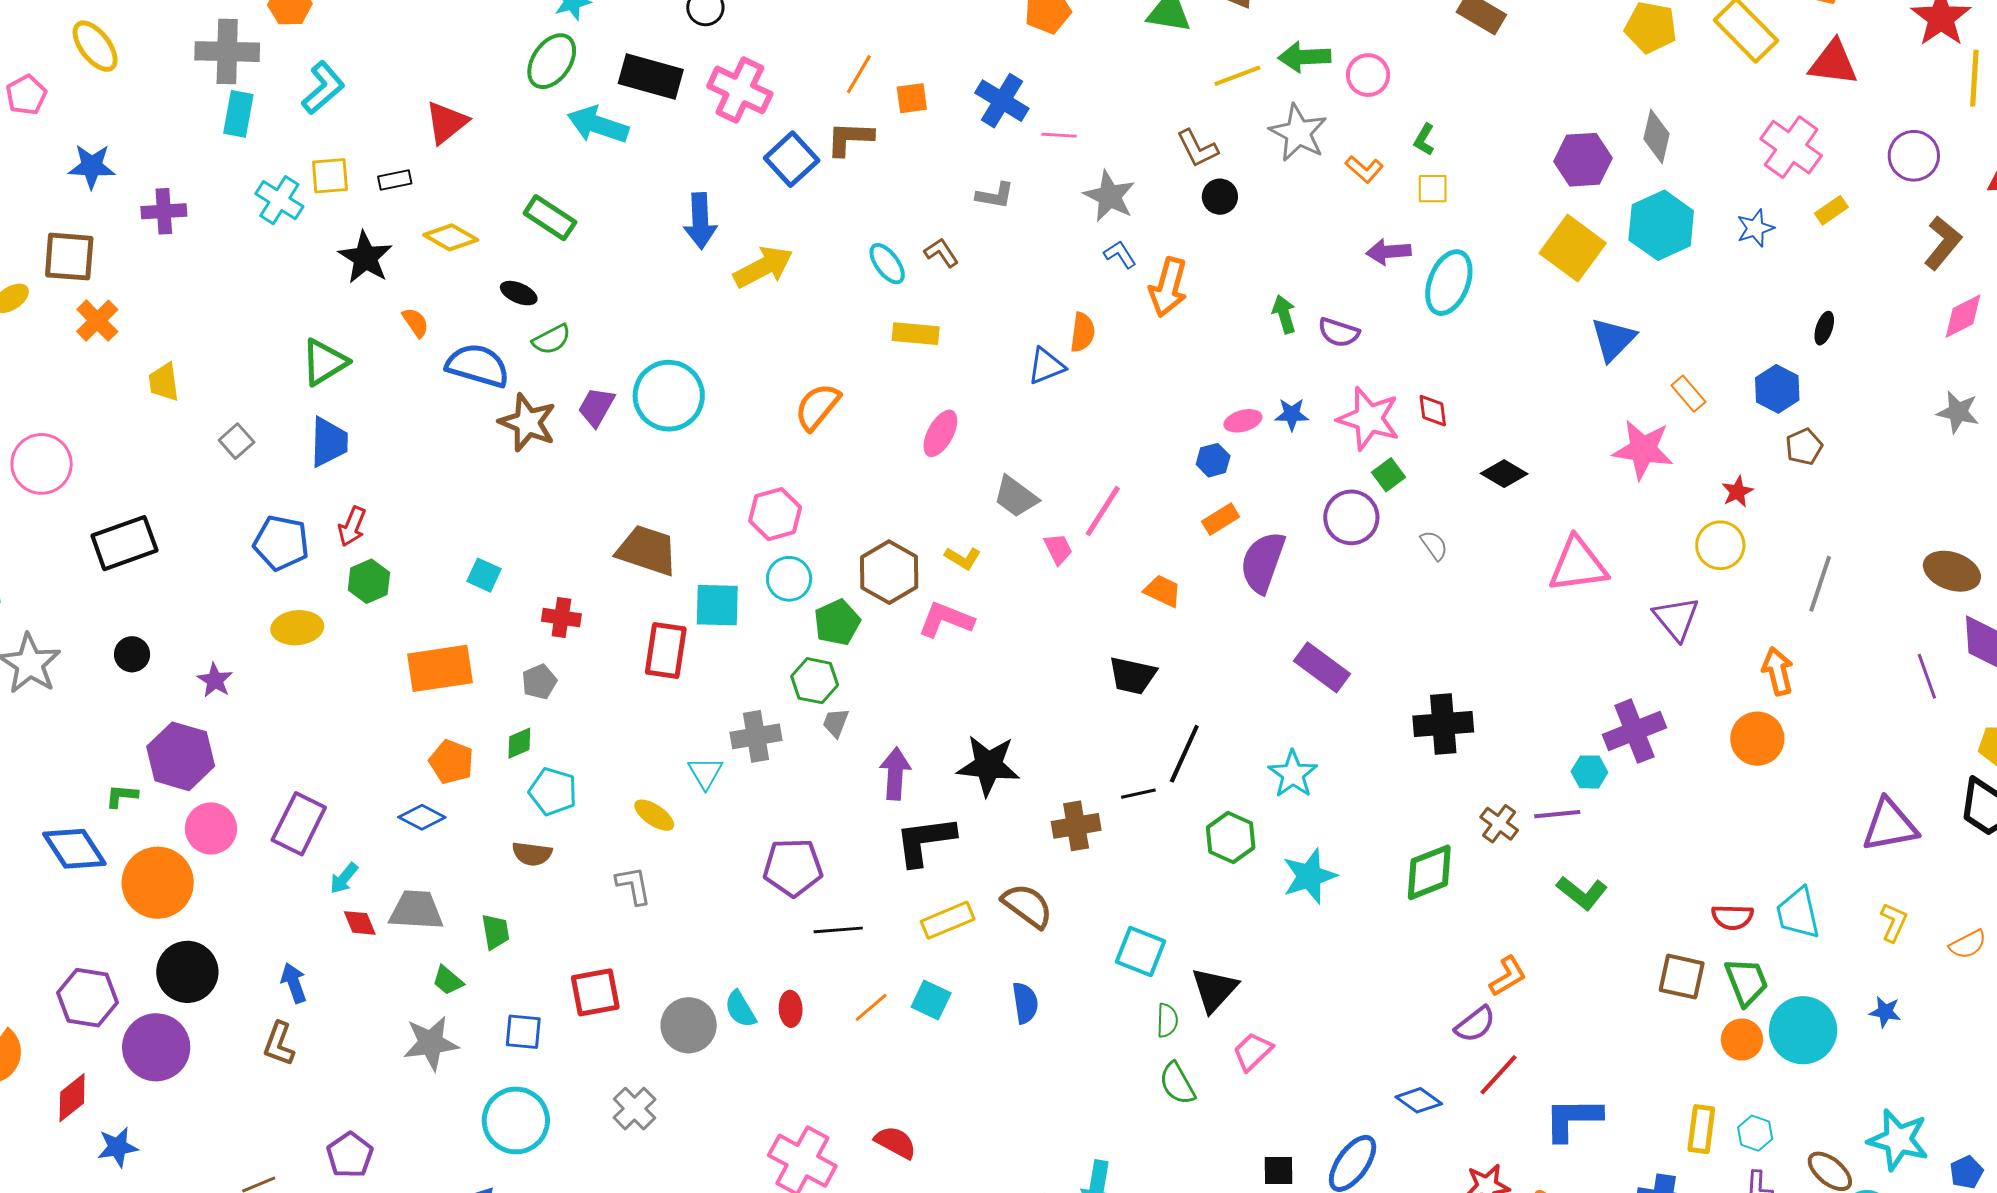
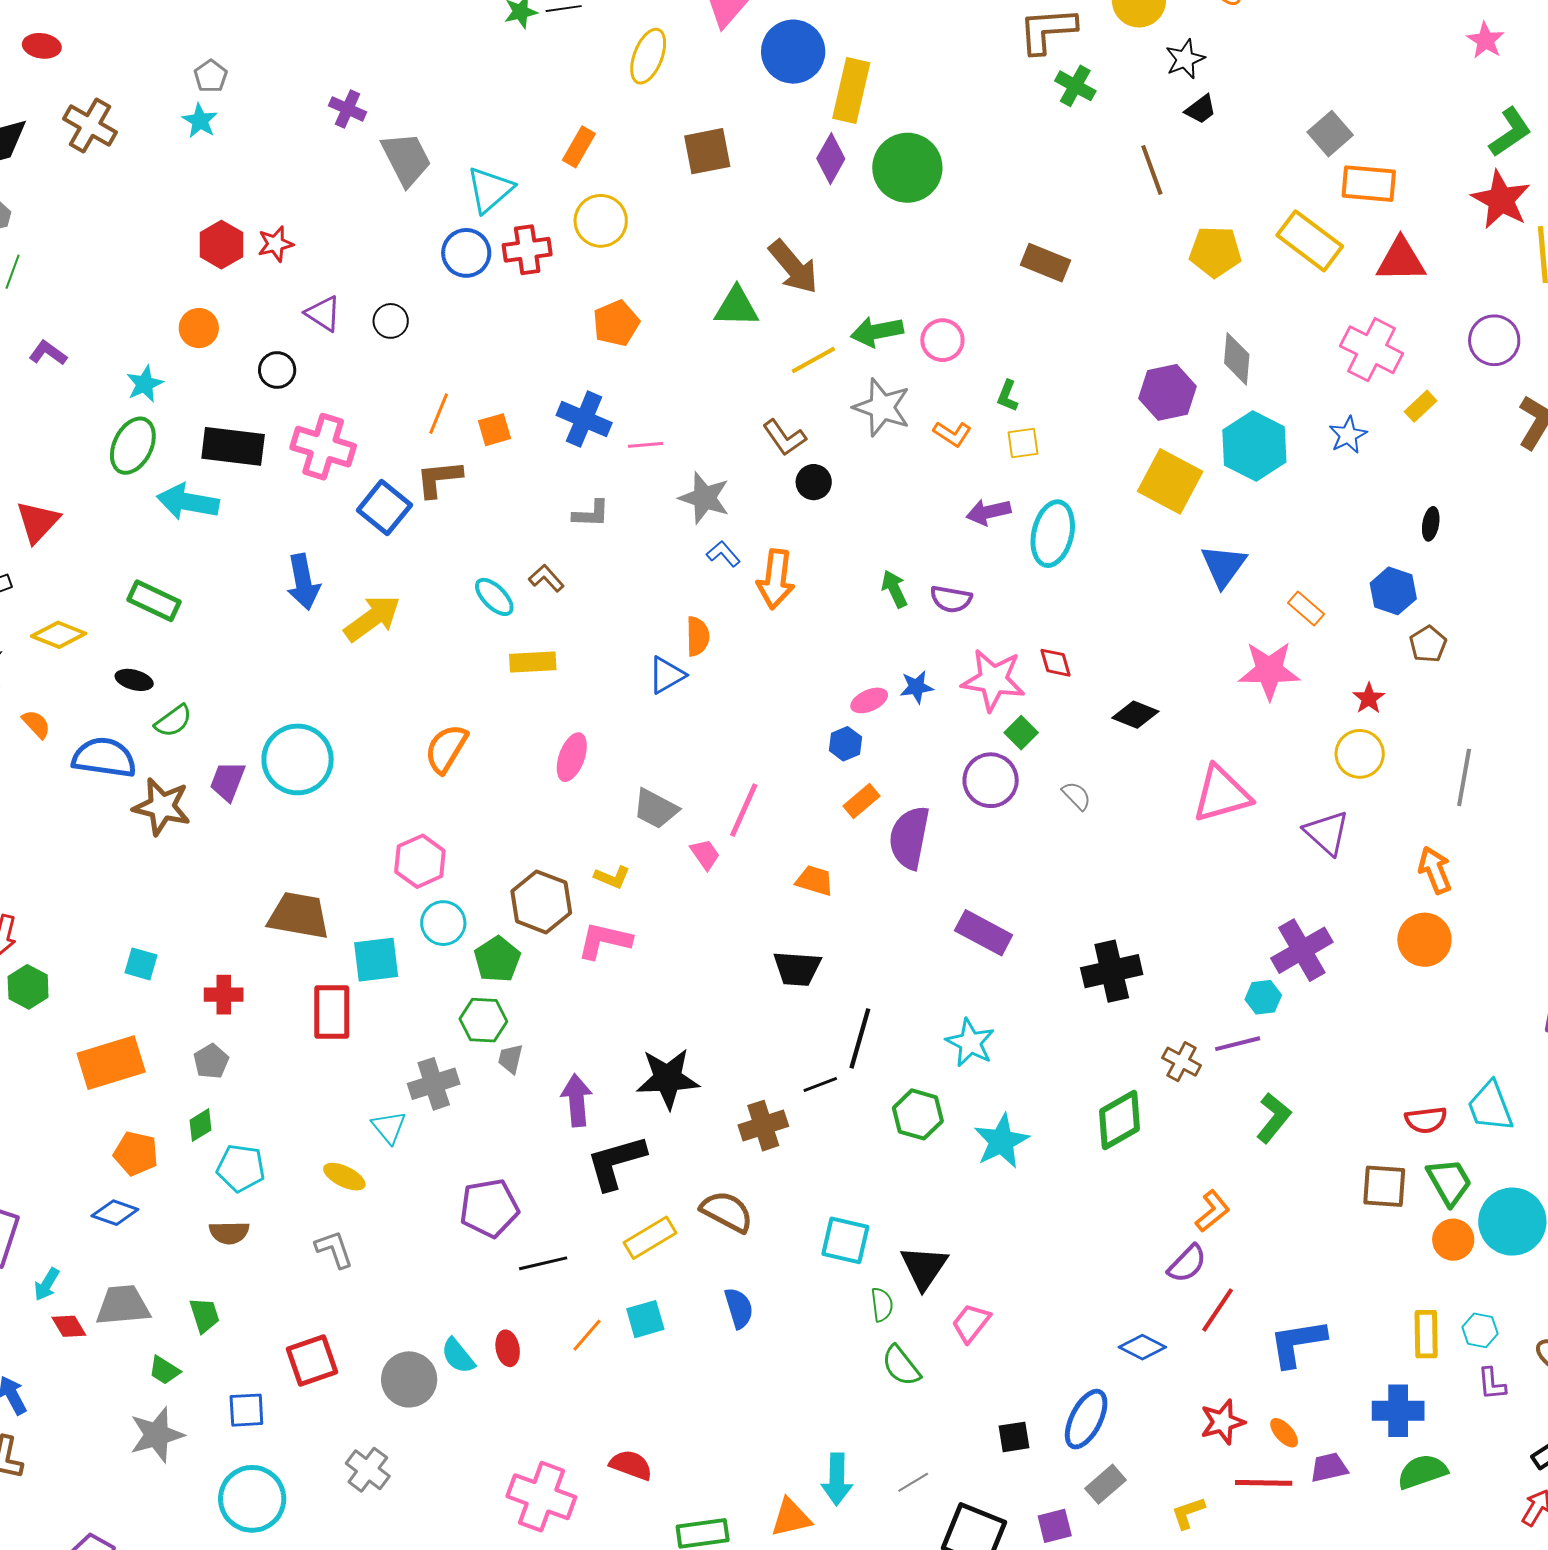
green L-shape: (1582, 893) -> (1274, 1118), turned -81
cyan square: (931, 1000) -> (645, 1319), turned -33

